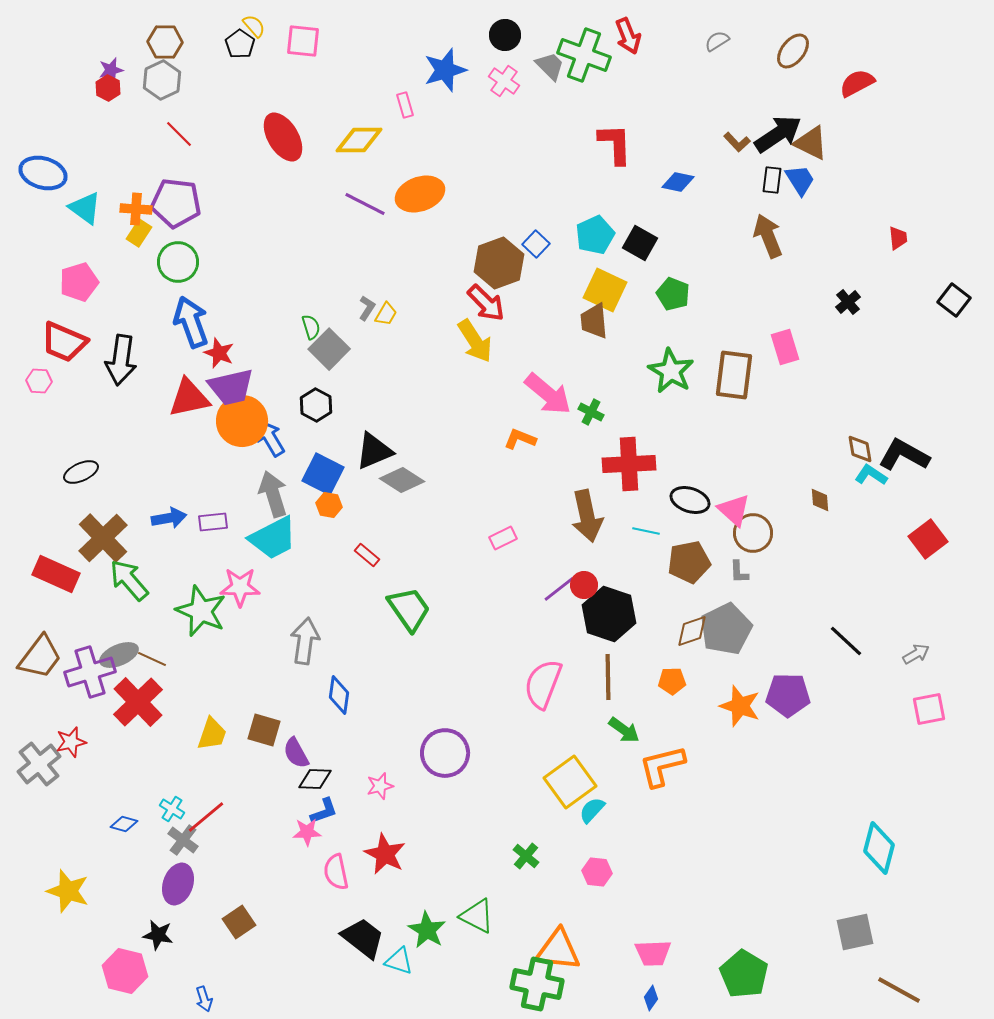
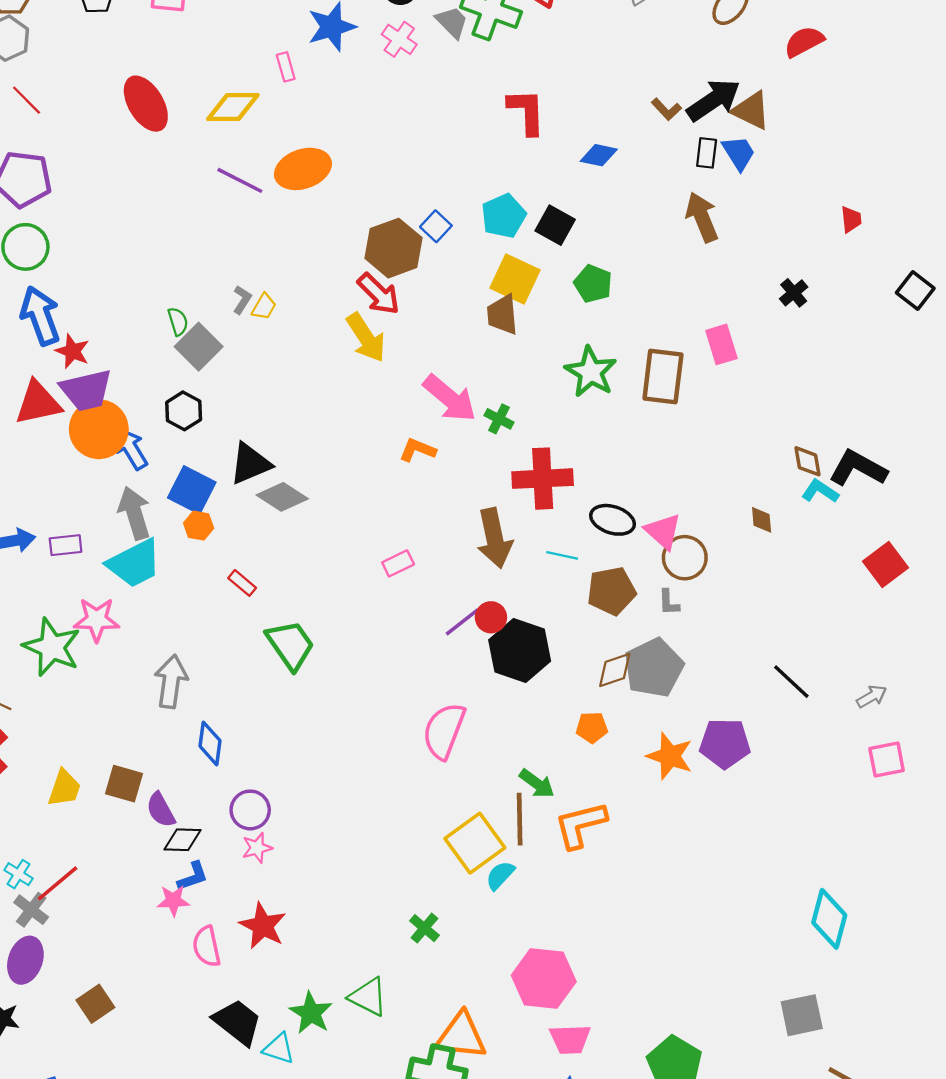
brown line: (608, 677) -> (520, 819), moved
purple circle: (445, 753) -> (250, 810), moved, size x0.7
pink hexagon: (597, 872) -> (544, 979), moved, size x1.8

